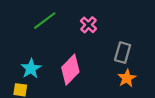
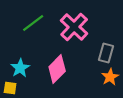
pink cross: (88, 25) -> (74, 27), size x1.8

